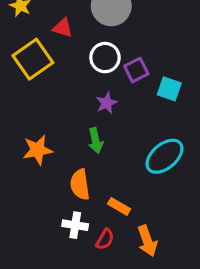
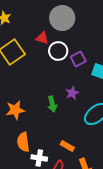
red triangle: (63, 28) -> (42, 38), moved
purple star: (107, 103) -> (72, 93), moved
orange semicircle: (80, 184) -> (23, 142), moved

